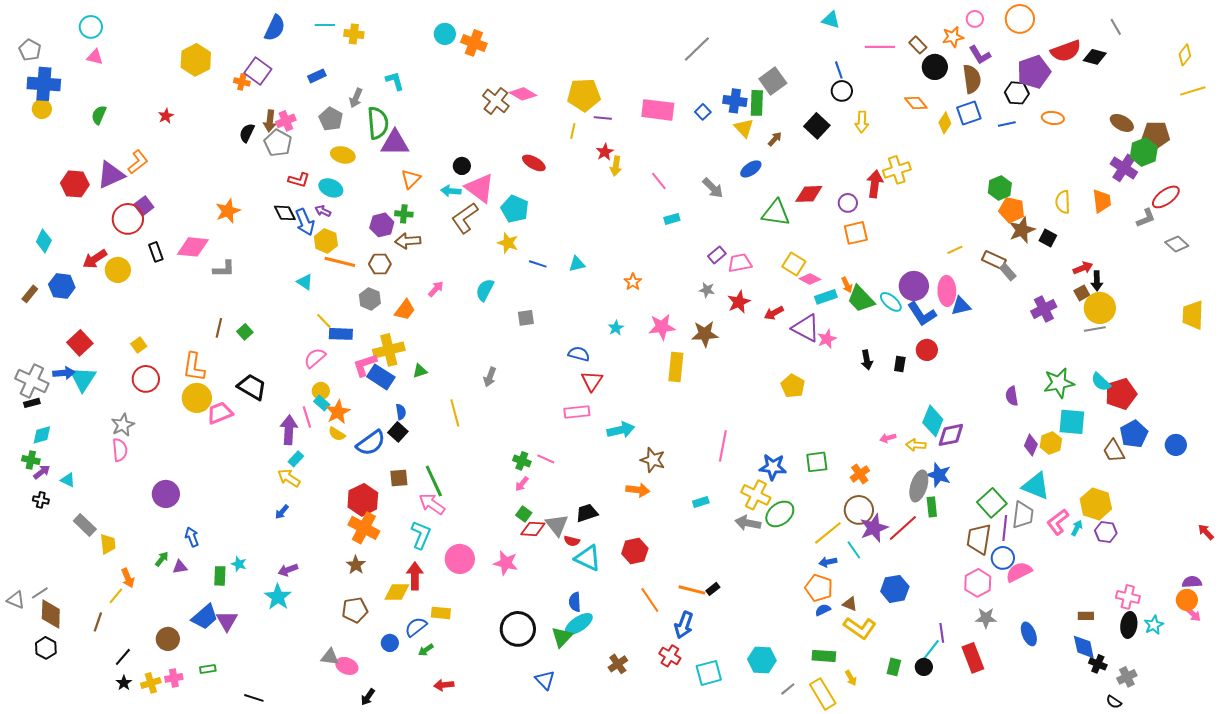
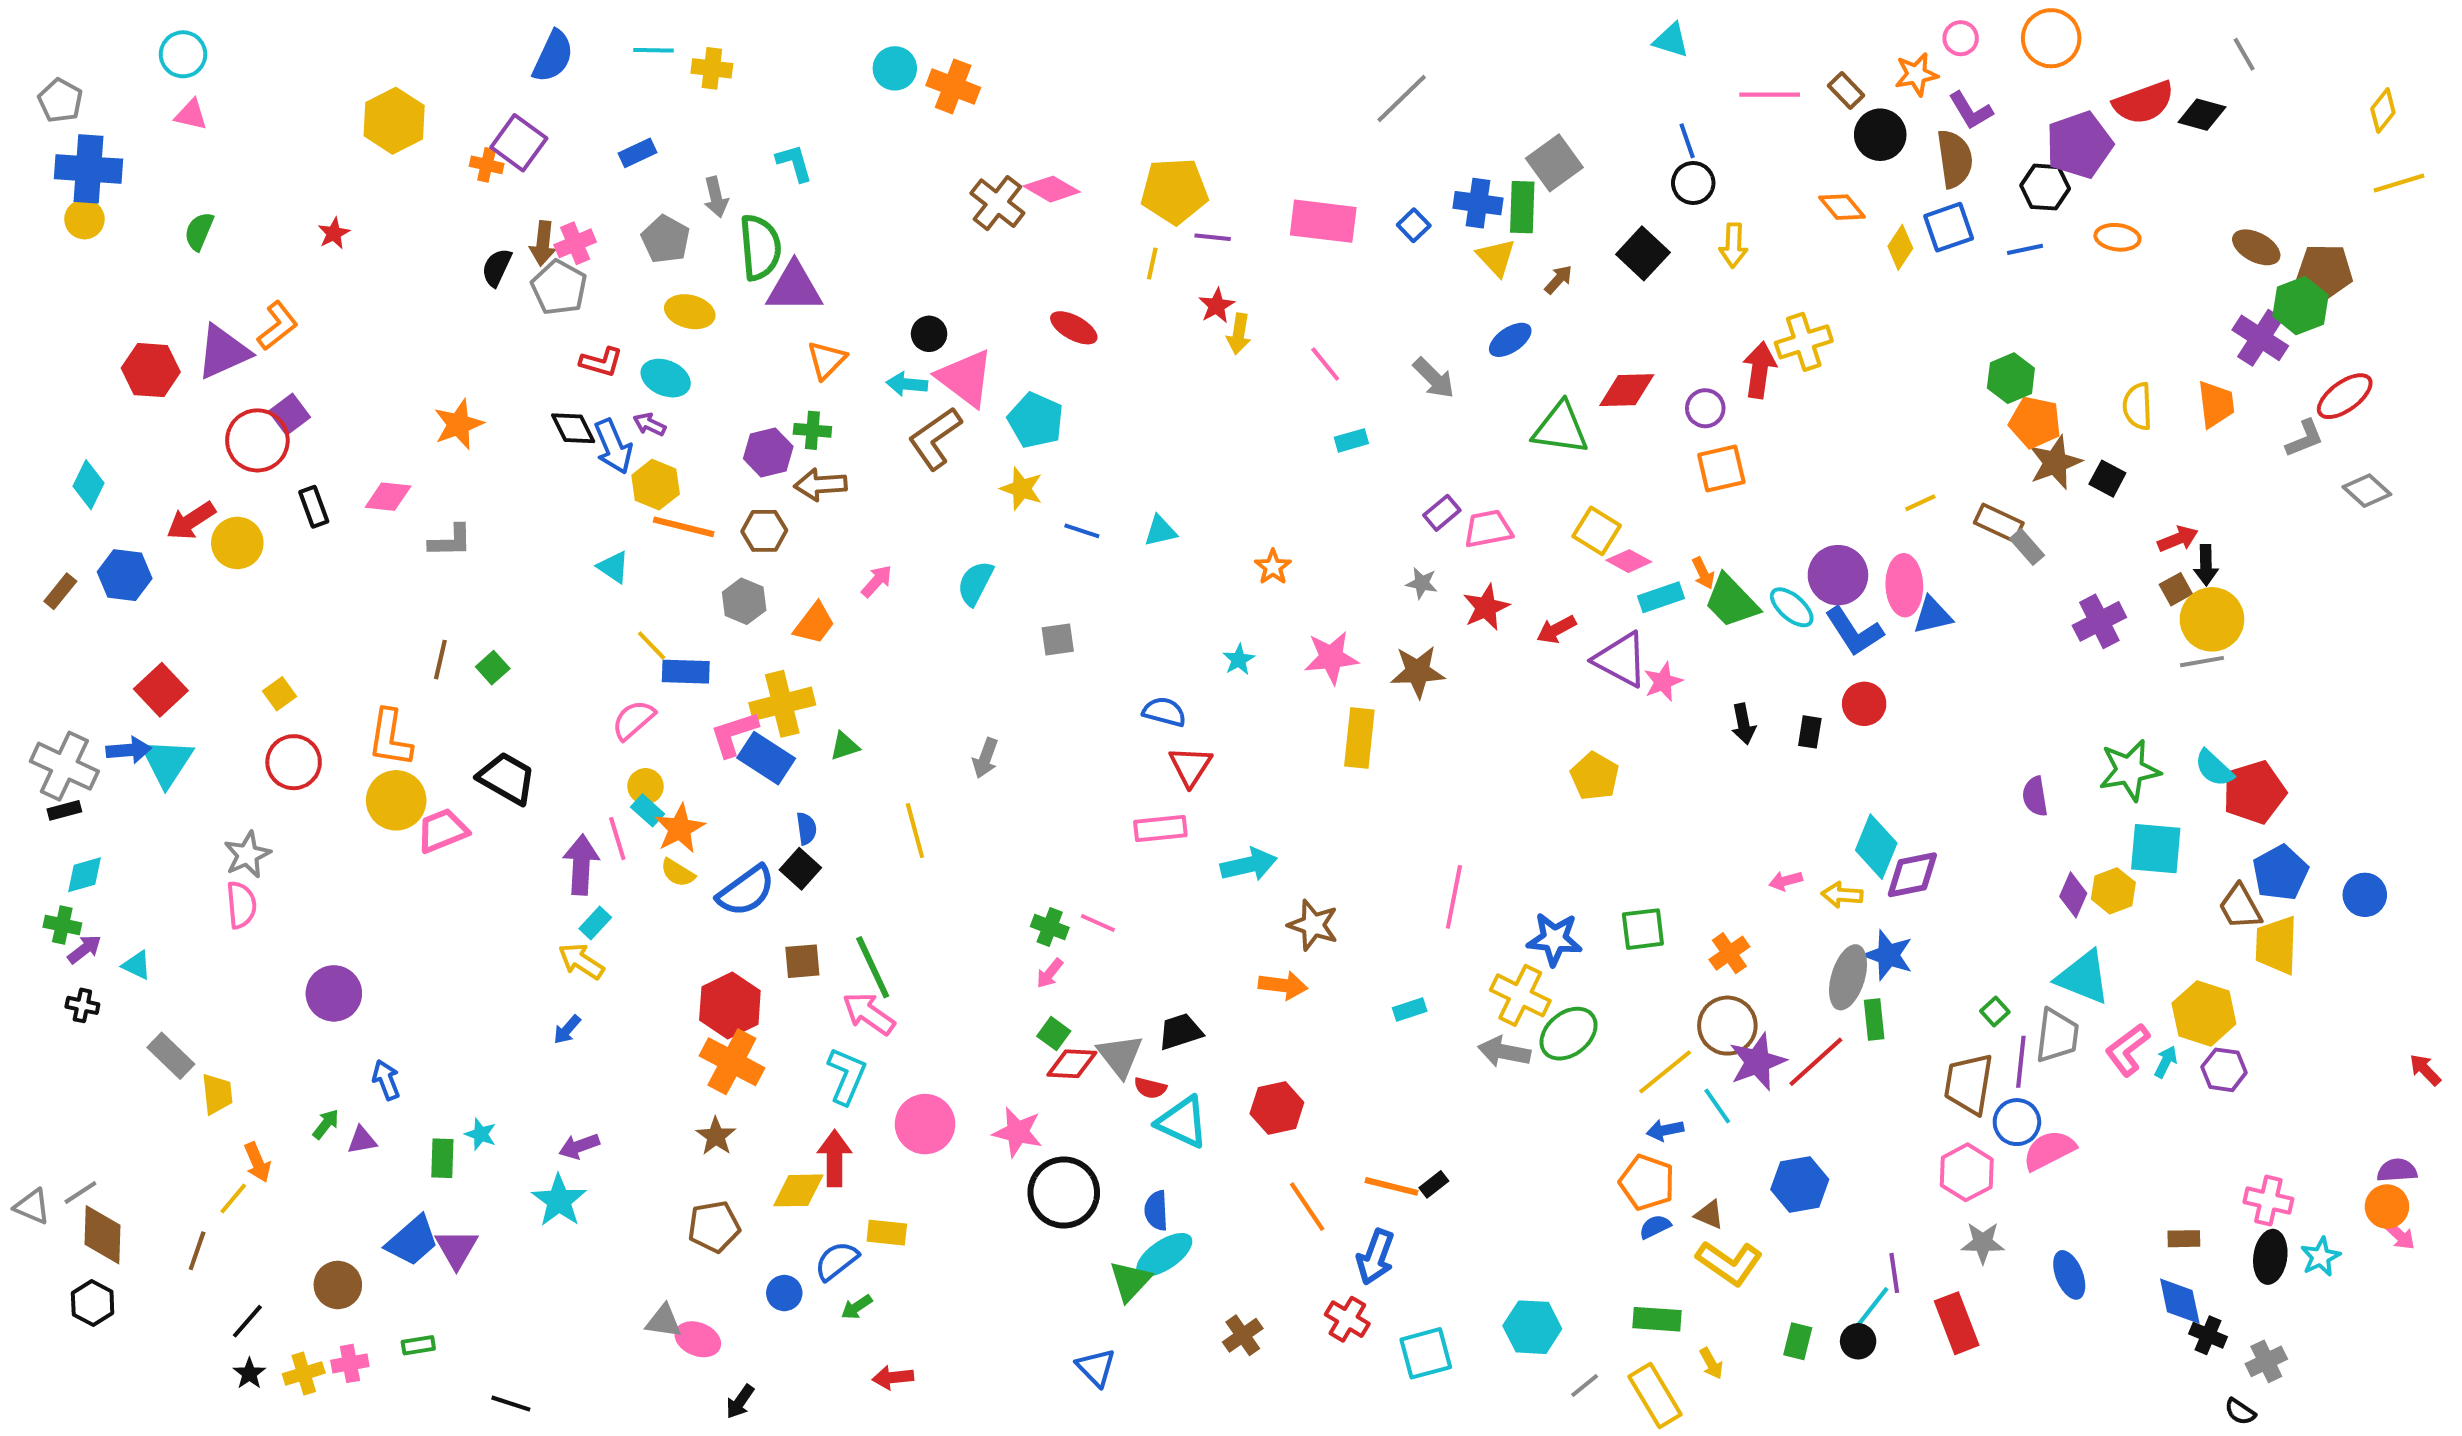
gray arrow: (356, 98) -> (716, 197), turned -36
pink diamond: (193, 247) -> (388, 497), size x0.7
yellow trapezoid: (1193, 315) -> (2276, 945), moved
green square: (992, 503) -> (1995, 1011), size x0.5
black circle: (518, 629) -> (1064, 1192), moved

